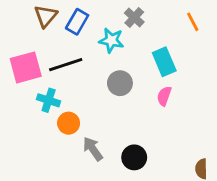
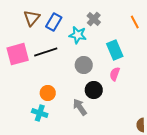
cyan cross: (49, 100) -> (40, 113), moved
gray arrow: (93, 149) -> (80, 107), moved
black circle: (134, 157) -> (94, 90), moved

